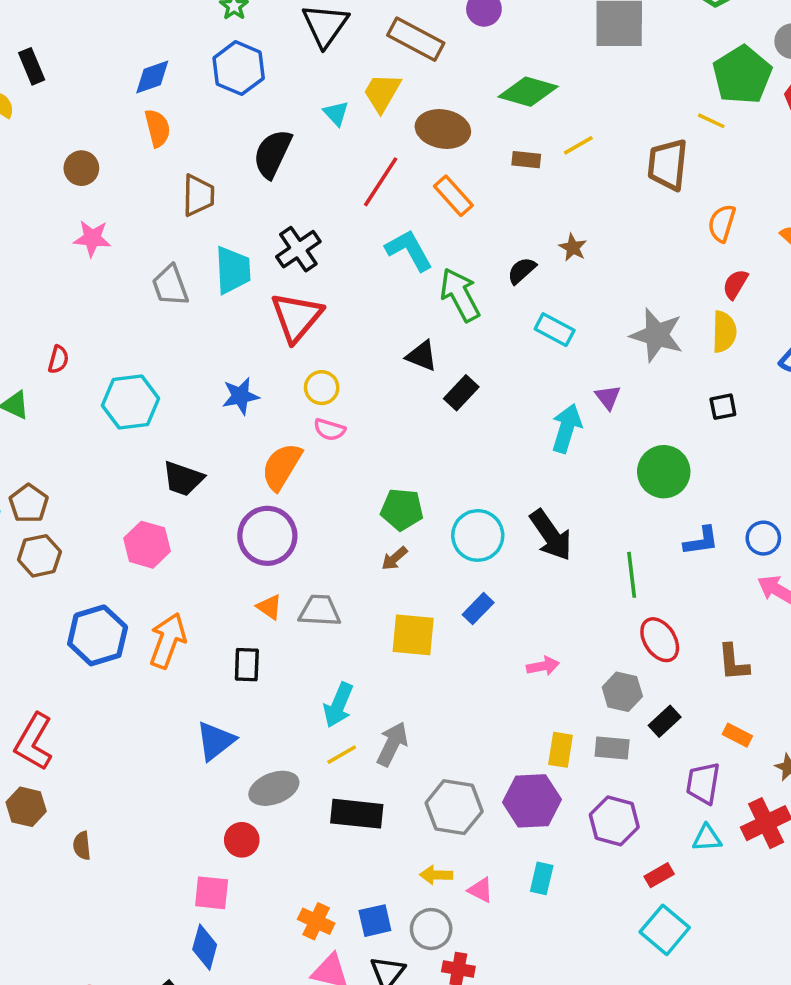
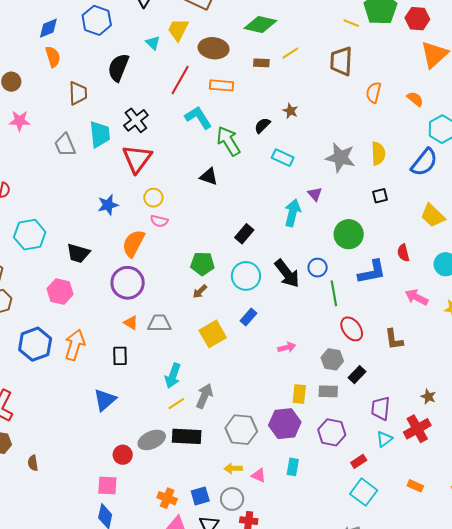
yellow line: (711, 121) -> (351, 23), moved
orange rectangle: (453, 196) -> (222, 85), turned -40
red semicircle: (735, 284) -> (403, 253), moved, turned -42
black rectangle: (461, 393) -> (244, 234), moved
cyan hexagon: (131, 402) -> (30, 235), moved
blue circle: (763, 538) -> (318, 268), moved
blue L-shape: (701, 541) -> (372, 272), size x1.4
yellow square: (413, 635) -> (213, 334), turned -32
orange rectangle: (737, 735) -> (415, 486), moved
gray ellipse: (274, 788) -> (152, 440), moved
cyan triangle: (707, 838) -> (384, 439), turned -30

